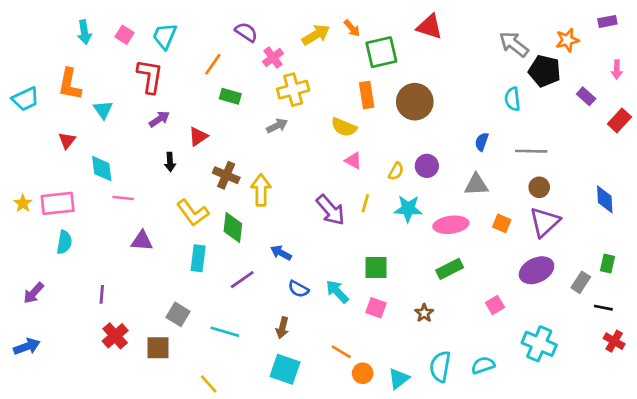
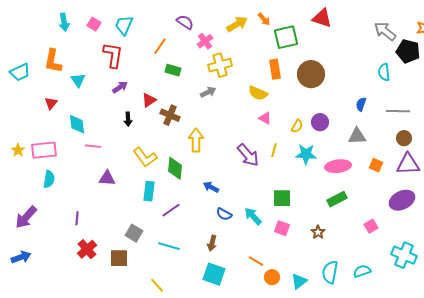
brown cross: (226, 175) -> (170, 115), moved
purple triangle: (545, 222) -> (408, 164), turned 40
purple line: (242, 280) -> (171, 210), moved
purple arrow: (34, 293) -> (26, 217), size x1.4

